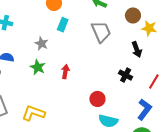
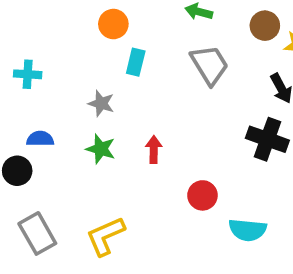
black cross: (126, 75) -> (267, 139), size x1.5
red circle: (97, 99) -> (202, 195), moved
yellow L-shape: (33, 113) -> (105, 236), turned -35

